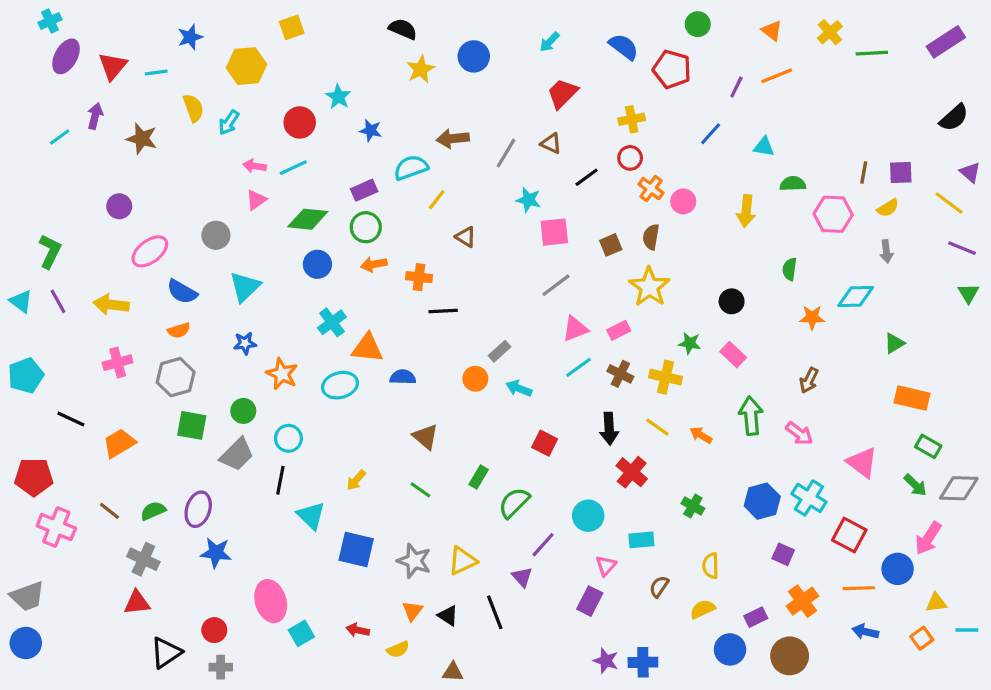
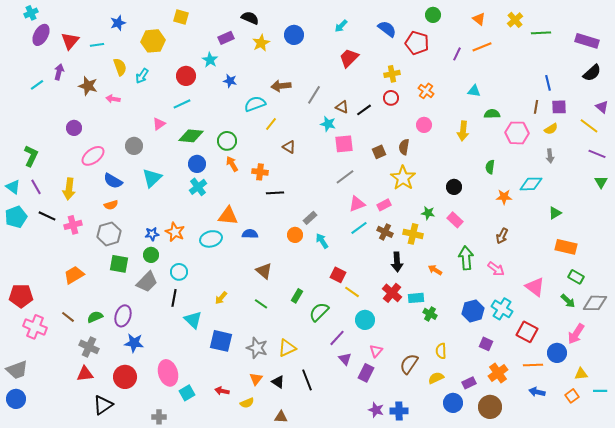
yellow square: (292, 27) -> (181, 17), turned 35
purple rectangle: (946, 42) -> (587, 41), moved, turned 50
blue line: (711, 134) -> (548, 83), moved, turned -56
brown triangle: (551, 143) -> (342, 107), moved
pink arrow: (255, 166) -> (113, 99), moved
orange cross: (651, 189) -> (426, 91), moved
purple rectangle: (364, 190) -> (226, 38), moved
orange arrow: (374, 264) -> (232, 164), turned 70
yellow arrow: (111, 305) -> (69, 189), turned -90
cyan cross: (332, 322) -> (198, 187), moved
blue star: (245, 343) -> (152, 234), moved
cyan pentagon: (26, 375) -> (16, 217), moved
cyan arrow: (519, 388) -> (322, 241), turned 35
black line: (71, 419) -> (47, 216), moved
yellow line: (657, 427) -> (352, 292), moved
black arrow: (609, 429) -> (397, 262), moved
cyan rectangle: (641, 540) -> (416, 298), moved
purple triangle: (522, 577) -> (345, 359), moved
brown semicircle: (659, 587) -> (409, 364), size x1.5
red circle: (214, 630) -> (125, 377), moved, size x1.5
gray cross: (221, 667) -> (159, 417), moved

